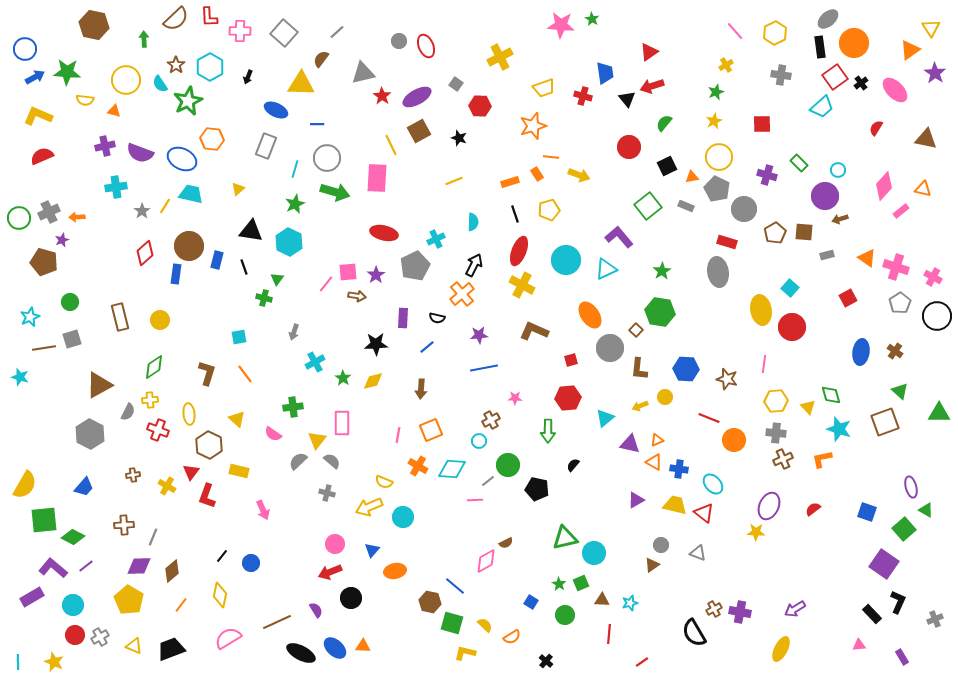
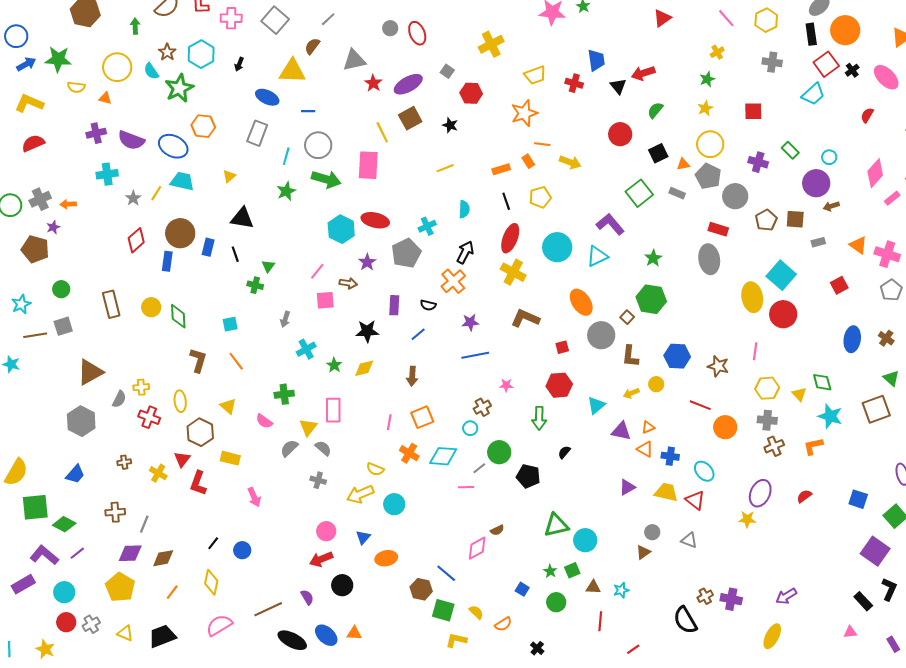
red triangle: (649, 52) -> (662, 18), moved
cyan hexagon: (289, 242) -> (341, 229), moved
pink square: (348, 272) -> (325, 300), moved
cyan square: (790, 288) -> (781, 275), size x1.6
green diamond: (154, 367) -> (178, 316), moved, turned -60
brown diamond: (172, 571) -> (163, 558), turned 30

